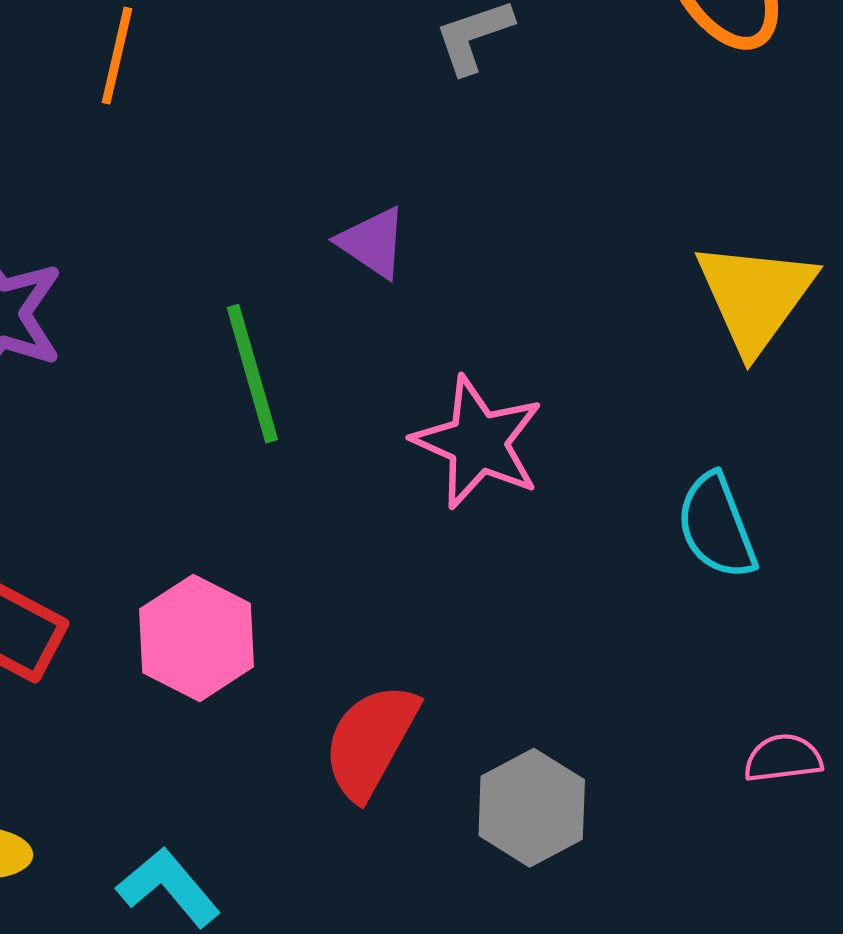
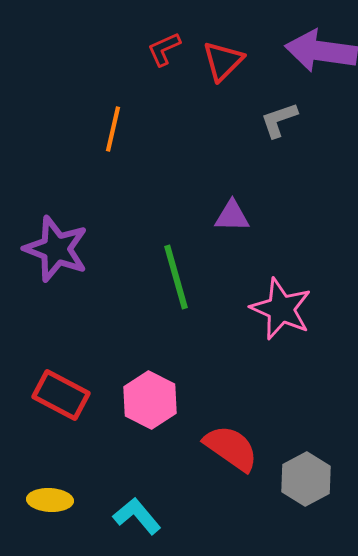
purple triangle: (373, 243) -> (232, 216), turned -33
red semicircle: (371, 741) -> (231, 448), turned 96

